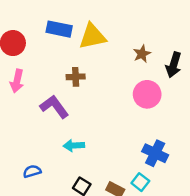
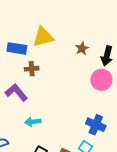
blue rectangle: (59, 29) -> (17, 48), moved
pink circle: (147, 94) -> (101, 80), moved

